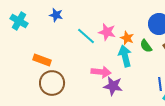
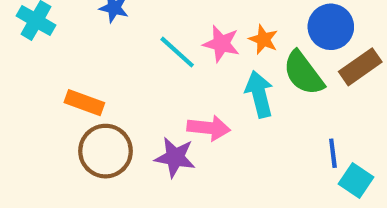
orange star: (127, 38) -> (263, 39), moved
green semicircle: (146, 46) -> (303, 73), size x1.6
purple star: (113, 86) -> (175, 157), moved

